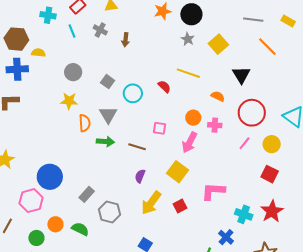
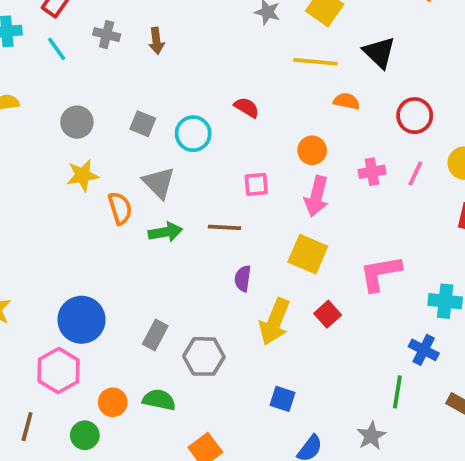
yellow line: (188, 73) -> (315, 62), moved
red circle: (252, 113) -> (415, 116), size x0.7
pink cross: (215, 125) -> (372, 172), moved

